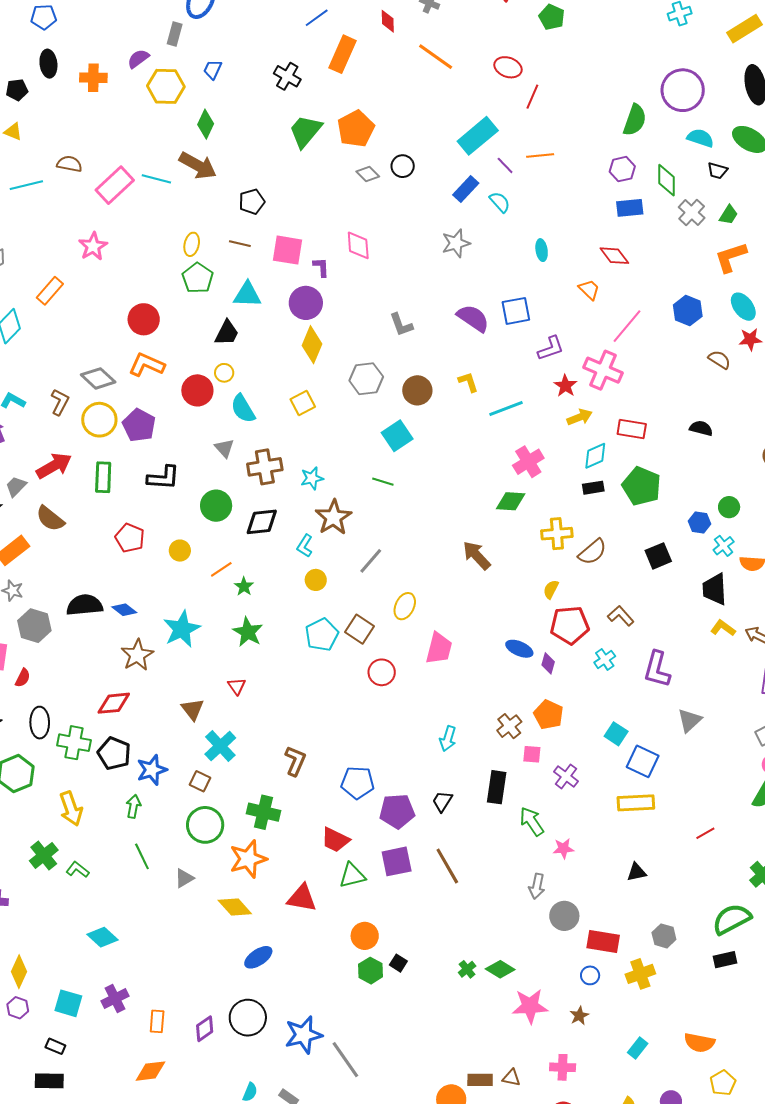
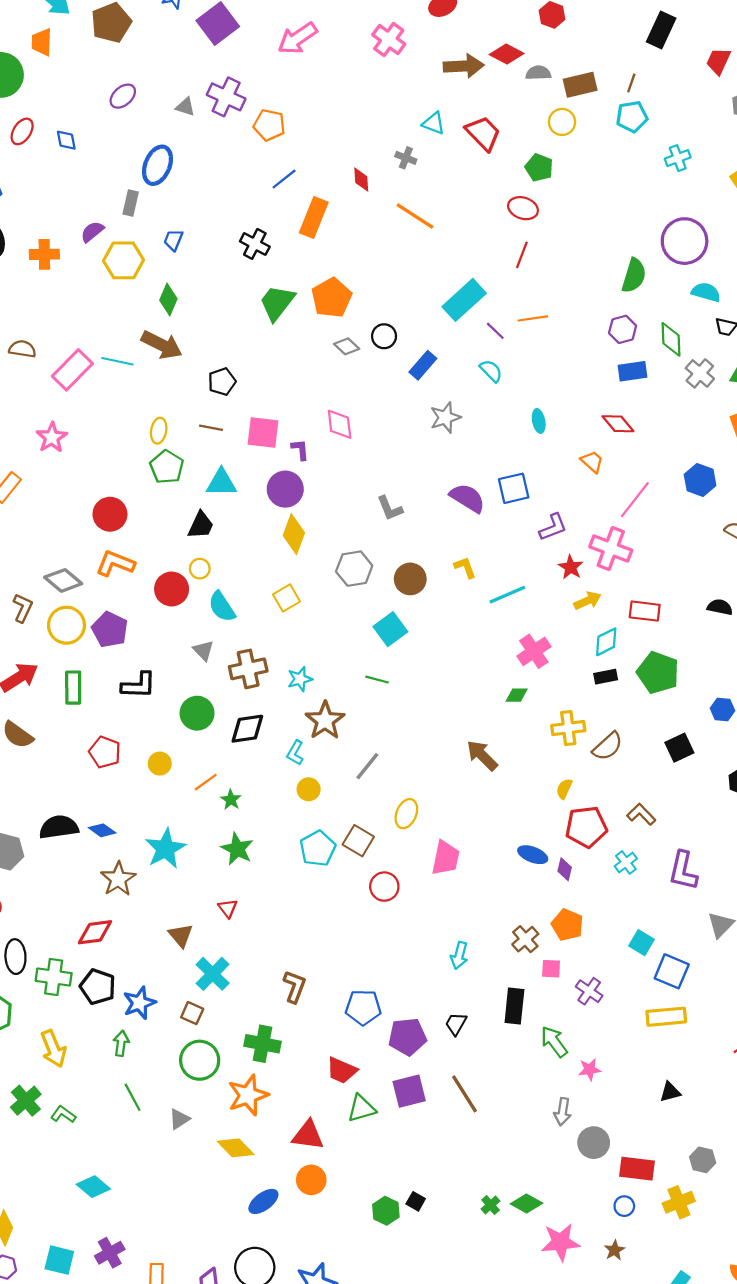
red ellipse: (508, 67) -> (523, 208), moved
blue rectangle: (466, 189) -> (423, 365), moved
green diamond: (511, 501) -> (517, 695), size x0.7
orange circle: (365, 936) -> (311, 1180), moved

